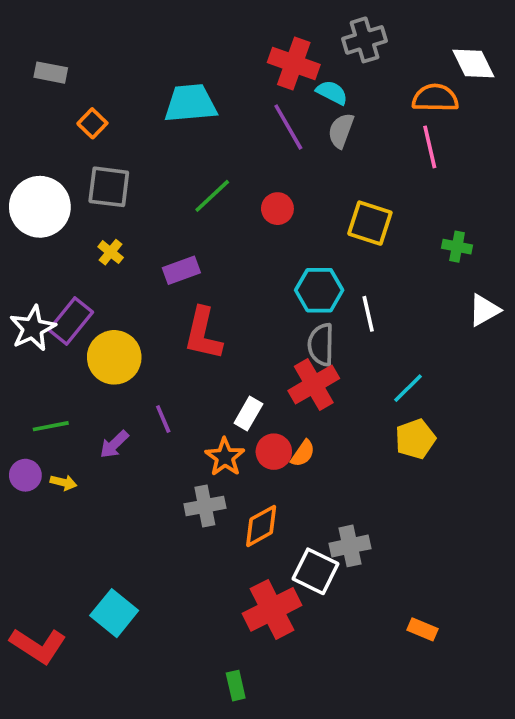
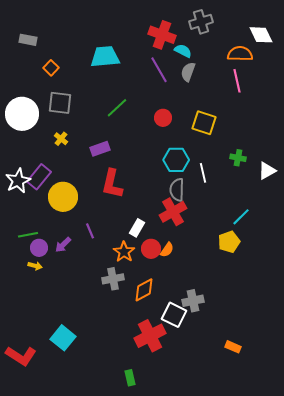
red circle: (277, 209) -> (163, 118), moved
green cross: (457, 247) -> (238, 158), moved
cyan line: (408, 388) -> (241, 217), moved
purple circle: (25, 475) -> (39, 248), moved

